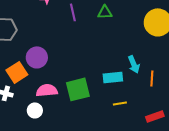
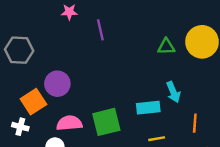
green triangle: (105, 12) -> (166, 47), moved
orange line: (152, 78) -> (195, 123), moved

